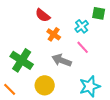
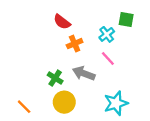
orange cross: (54, 34) -> (75, 44), turned 32
green cross: (22, 60) -> (55, 78), moved, size x0.6

